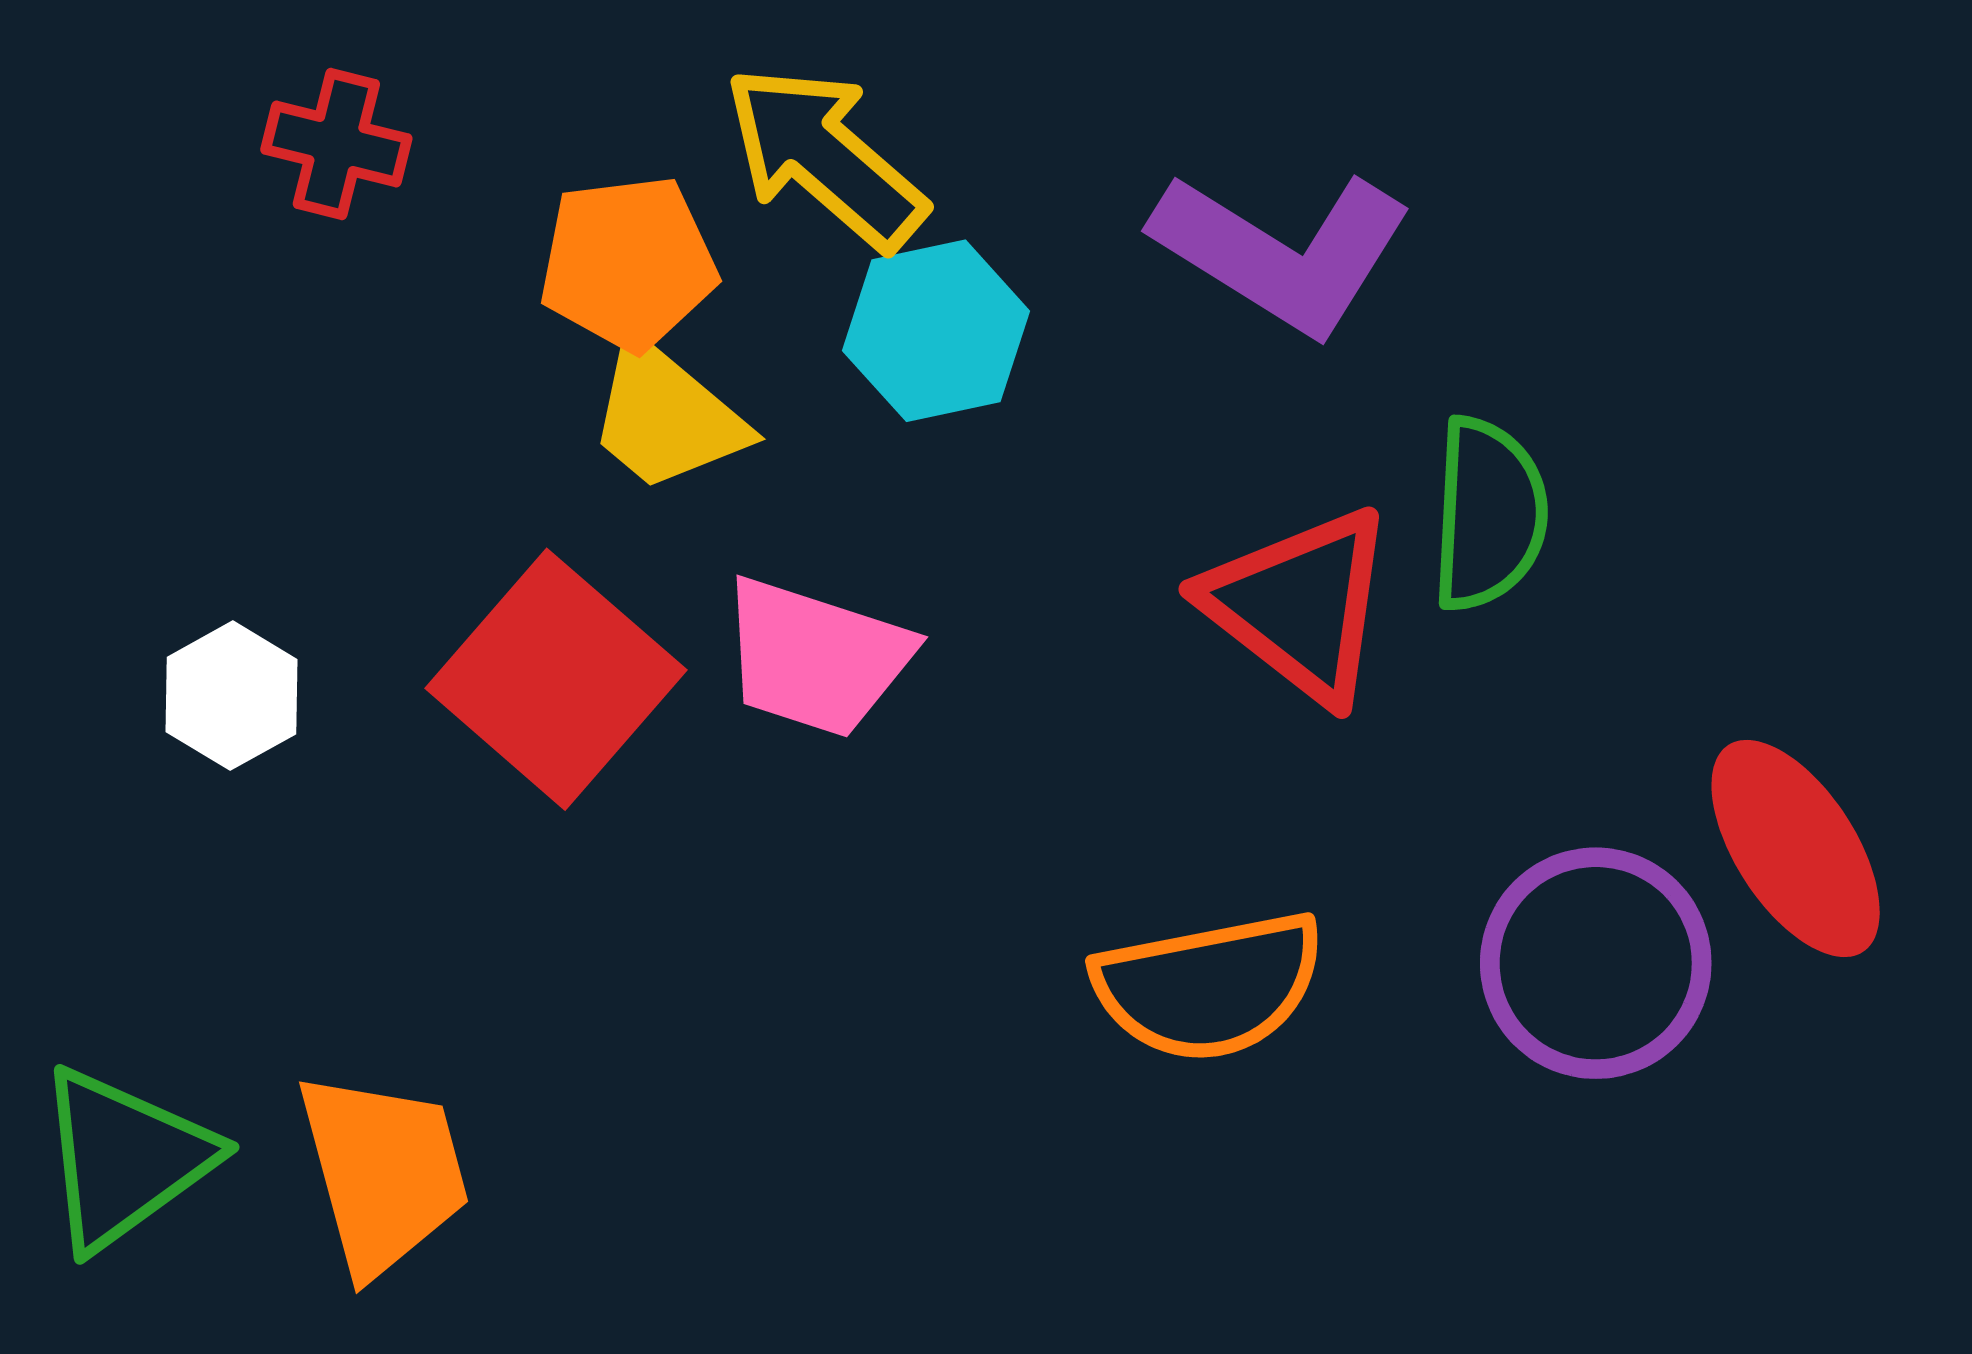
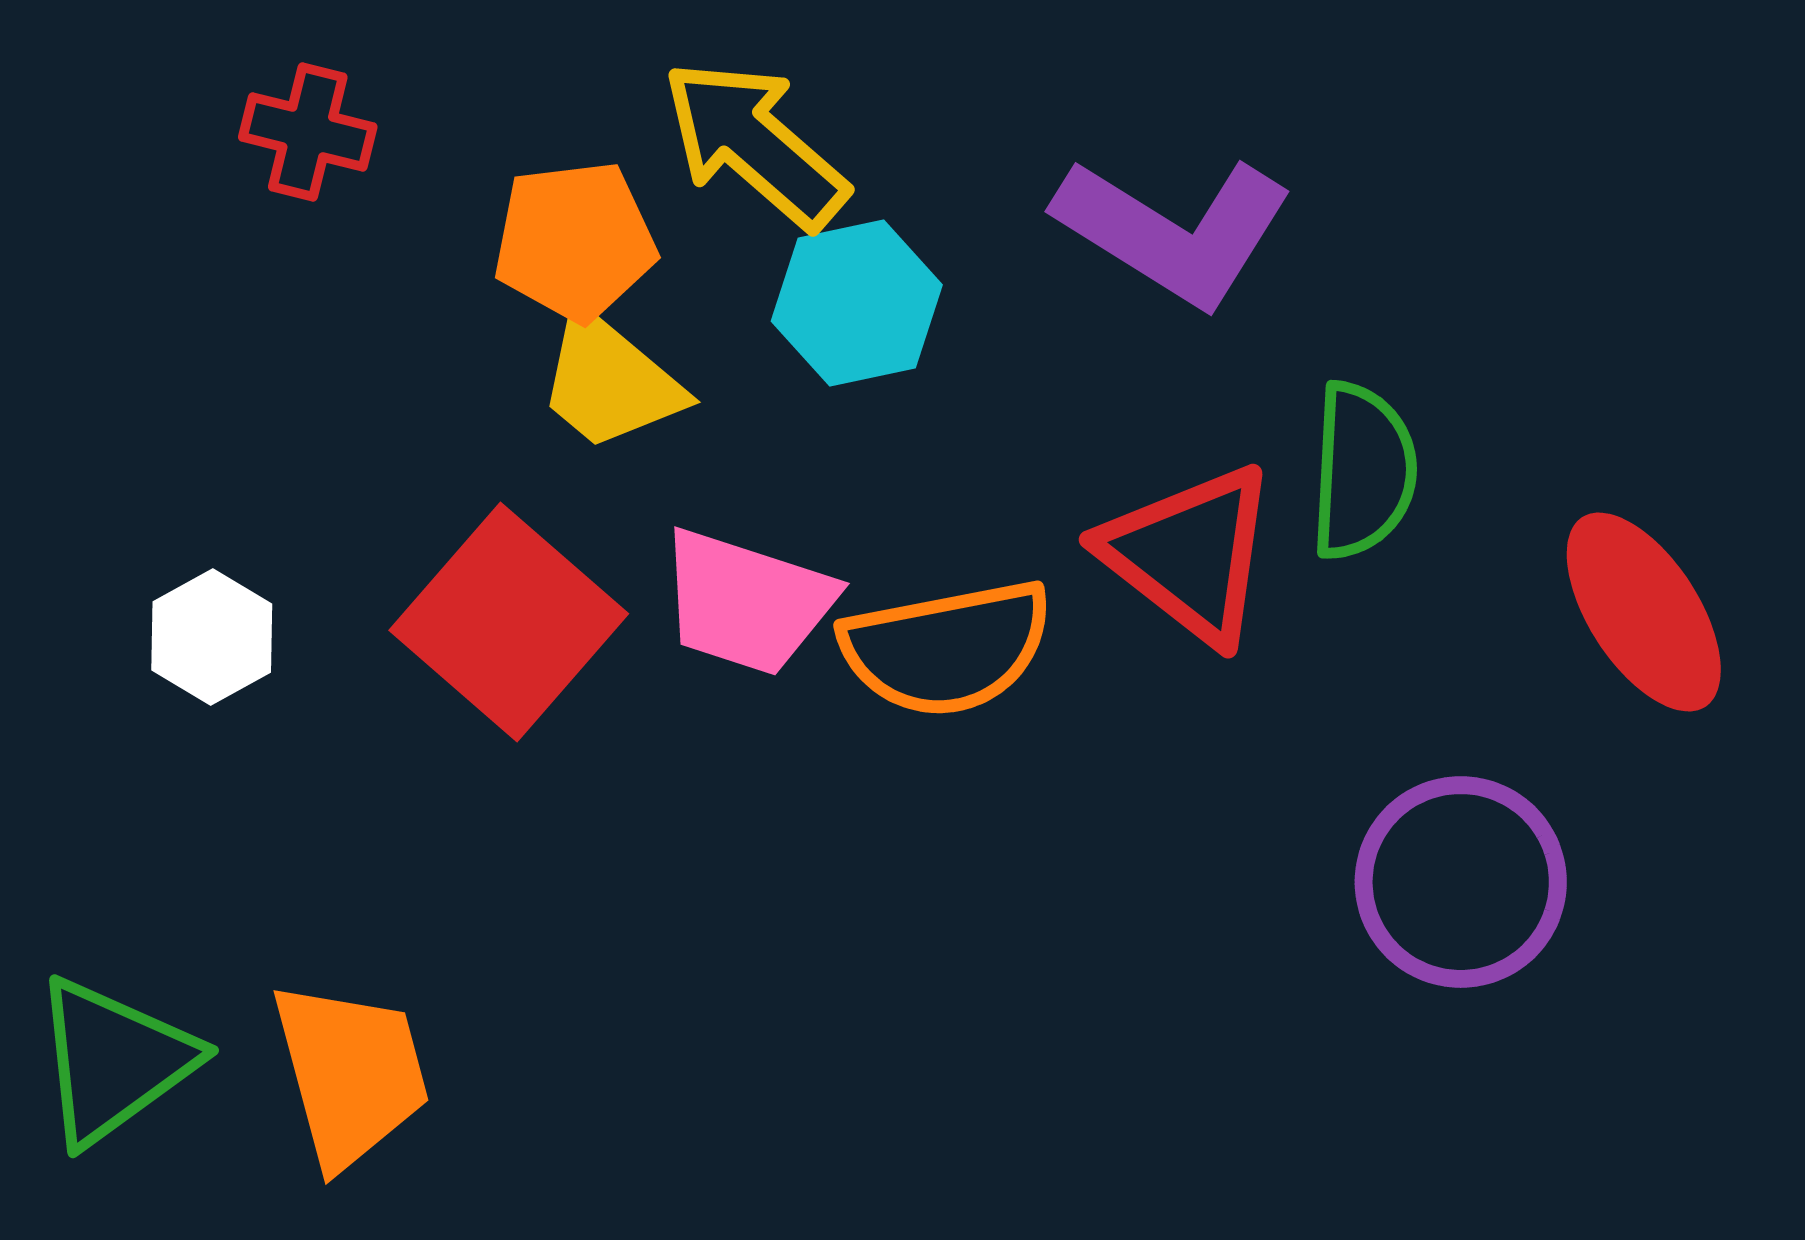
red ellipse: (1796, 848) -> (1644, 612), moved
orange semicircle: (1209, 986) -> (947, 648), moved

